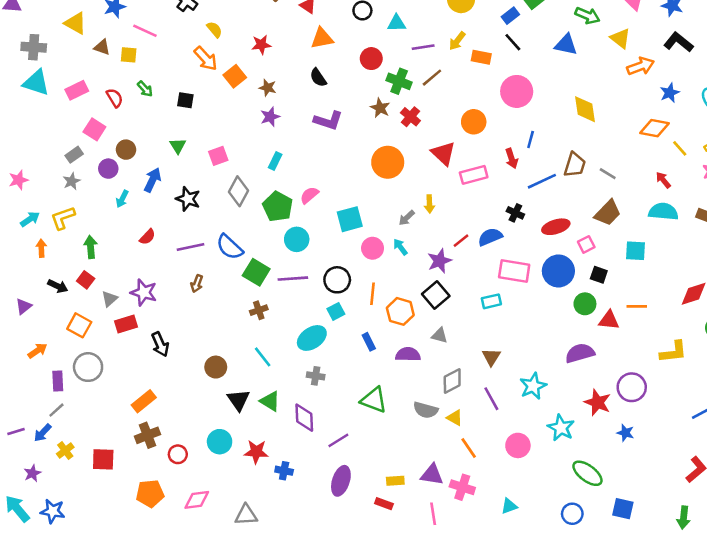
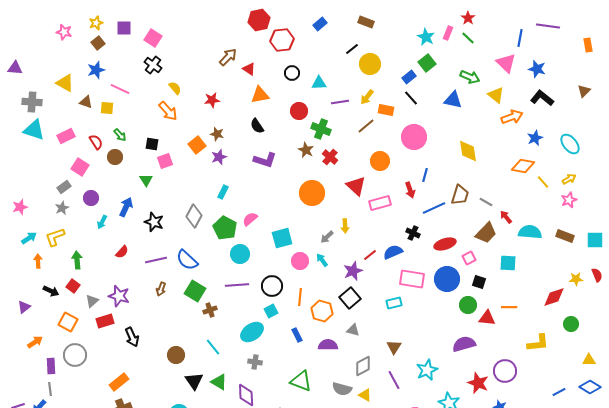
orange square: (235, 76) -> (197, 145), moved
brown line: (432, 78) -> (366, 126), moved
brown circle: (126, 150) -> (115, 157), moved
pink square: (218, 156) -> (165, 161), moved
red arrow: (663, 180) -> (506, 217), moved
green square: (256, 272) -> (195, 291), moved
gray line: (56, 410) -> (50, 389), turned -56

